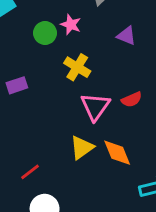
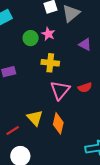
yellow cross: (77, 67) -> (50, 63), turned -30
yellow triangle: (82, 148) -> (35, 118), moved, turned -42
orange diamond: (117, 153) -> (58, 123), moved, turned 30

